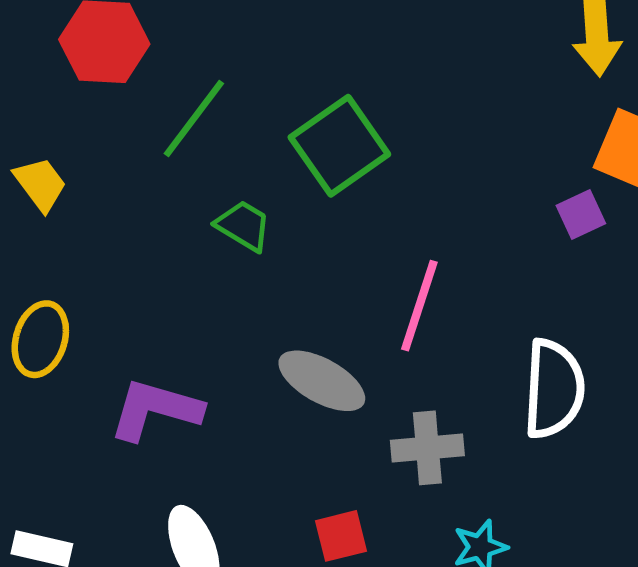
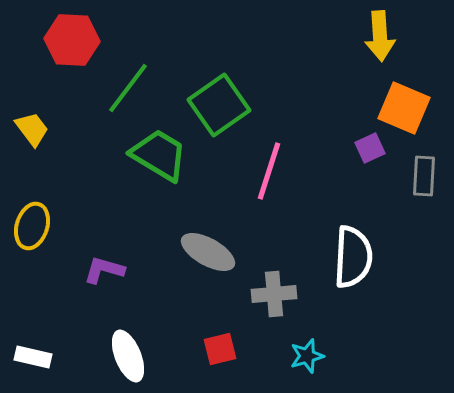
green trapezoid: (243, 226) -> (159, 155), size x1.6
pink line: (419, 306) -> (269, 171), moved
purple L-shape: (155, 410) -> (104, 270), size x0.7

